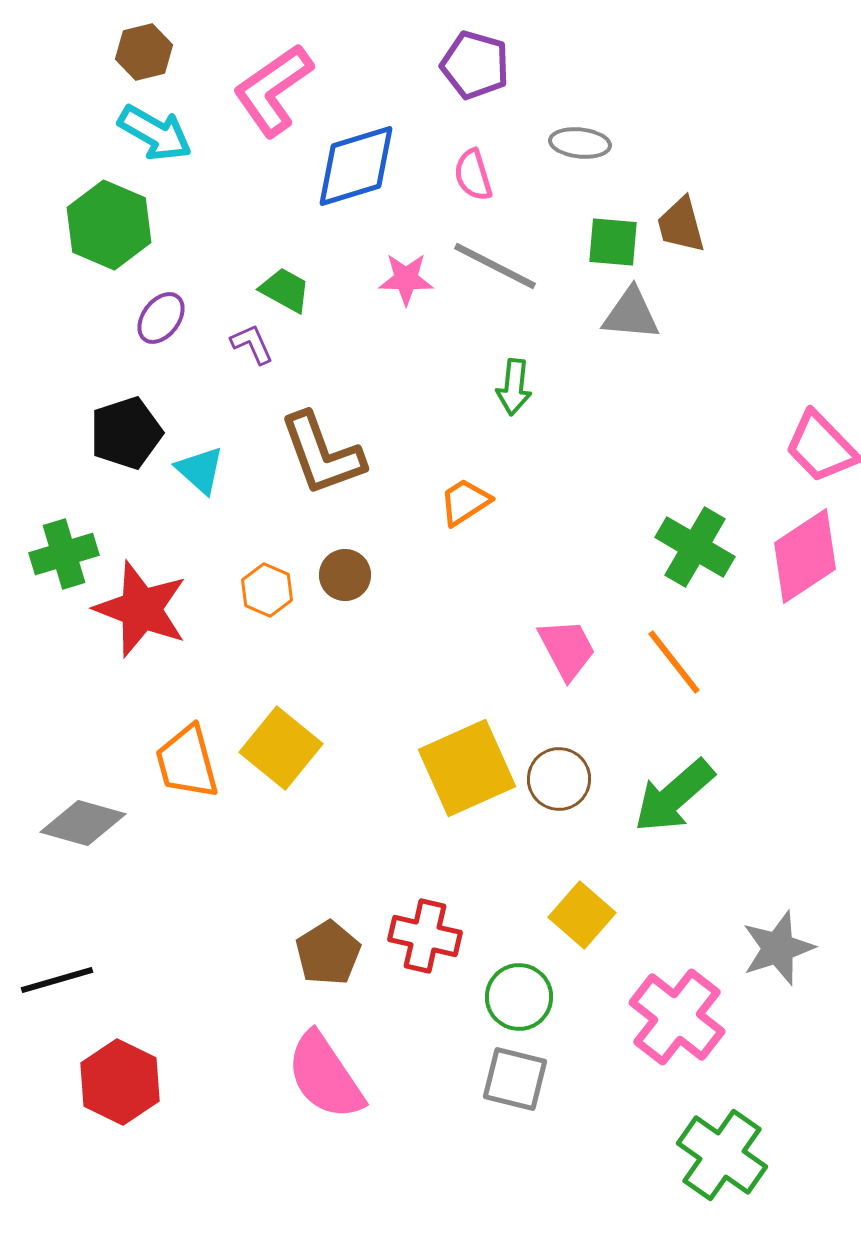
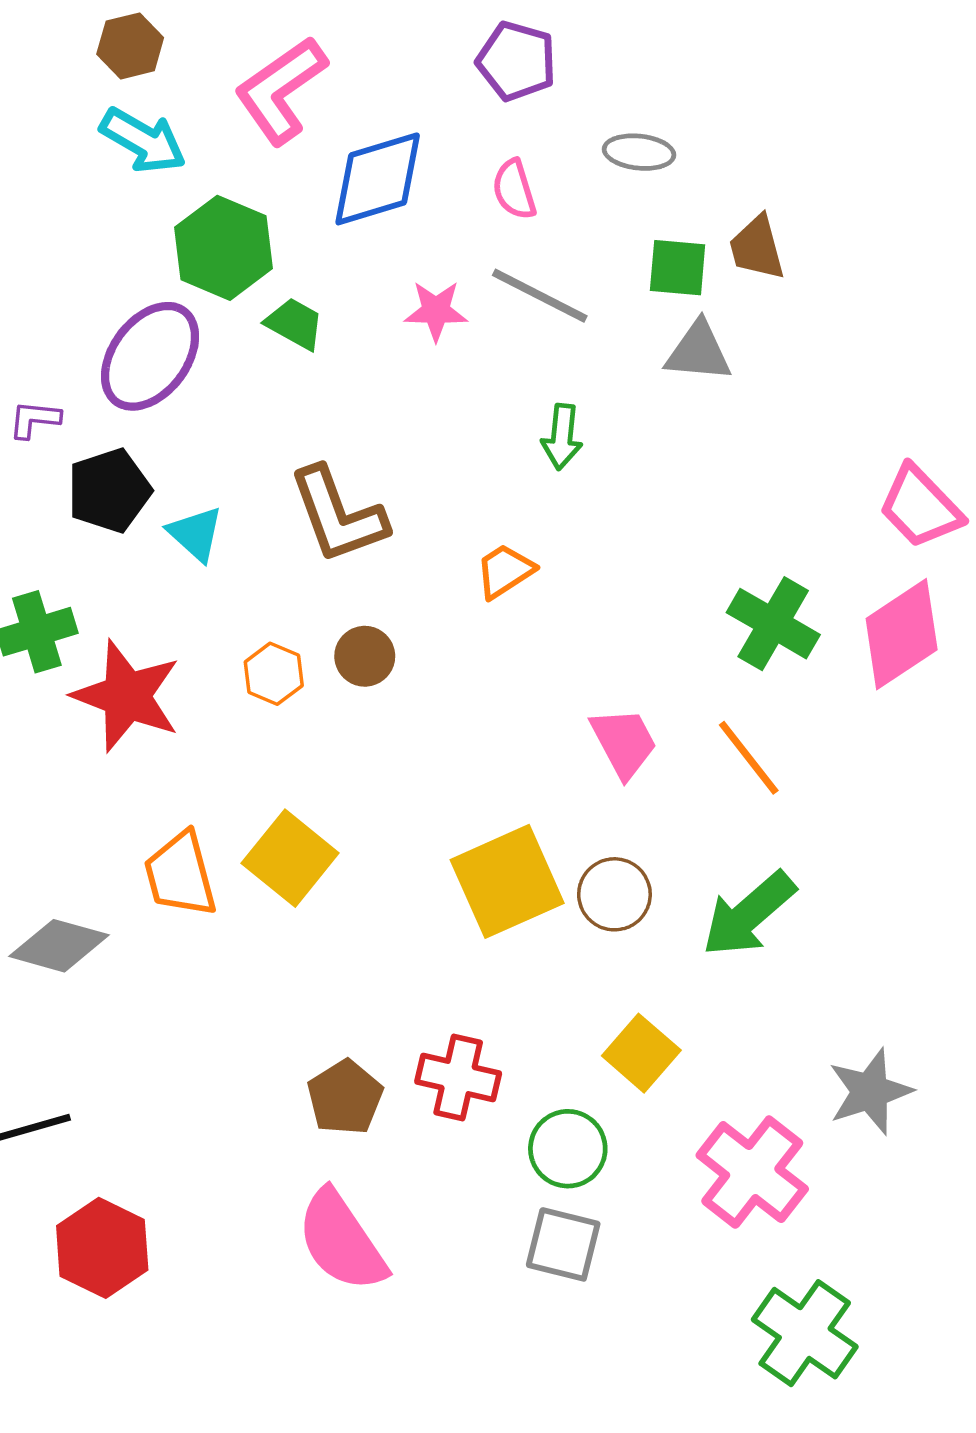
green hexagon: (109, 225) -> (224, 248), moved
purple ellipse: (161, 318) -> (150, 356), size x1.8
purple L-shape: (252, 344) -> (34, 419), moved, turned -60

